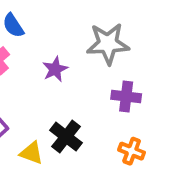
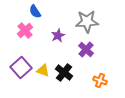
purple cross: (126, 96) -> (86, 50), moved, turned 35
yellow triangle: (31, 153) -> (43, 71), moved

